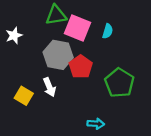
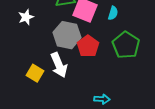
green pentagon: (119, 83) -> (126, 45), moved
white arrow: (50, 87) -> (59, 65), size x1.4

